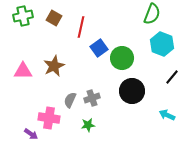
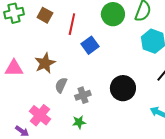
green circle: (122, 58) -> (113, 14), moved
gray semicircle: (70, 100) -> (61, 85), moved
pink cross: (49, 118) -> (40, 115), turned 30

